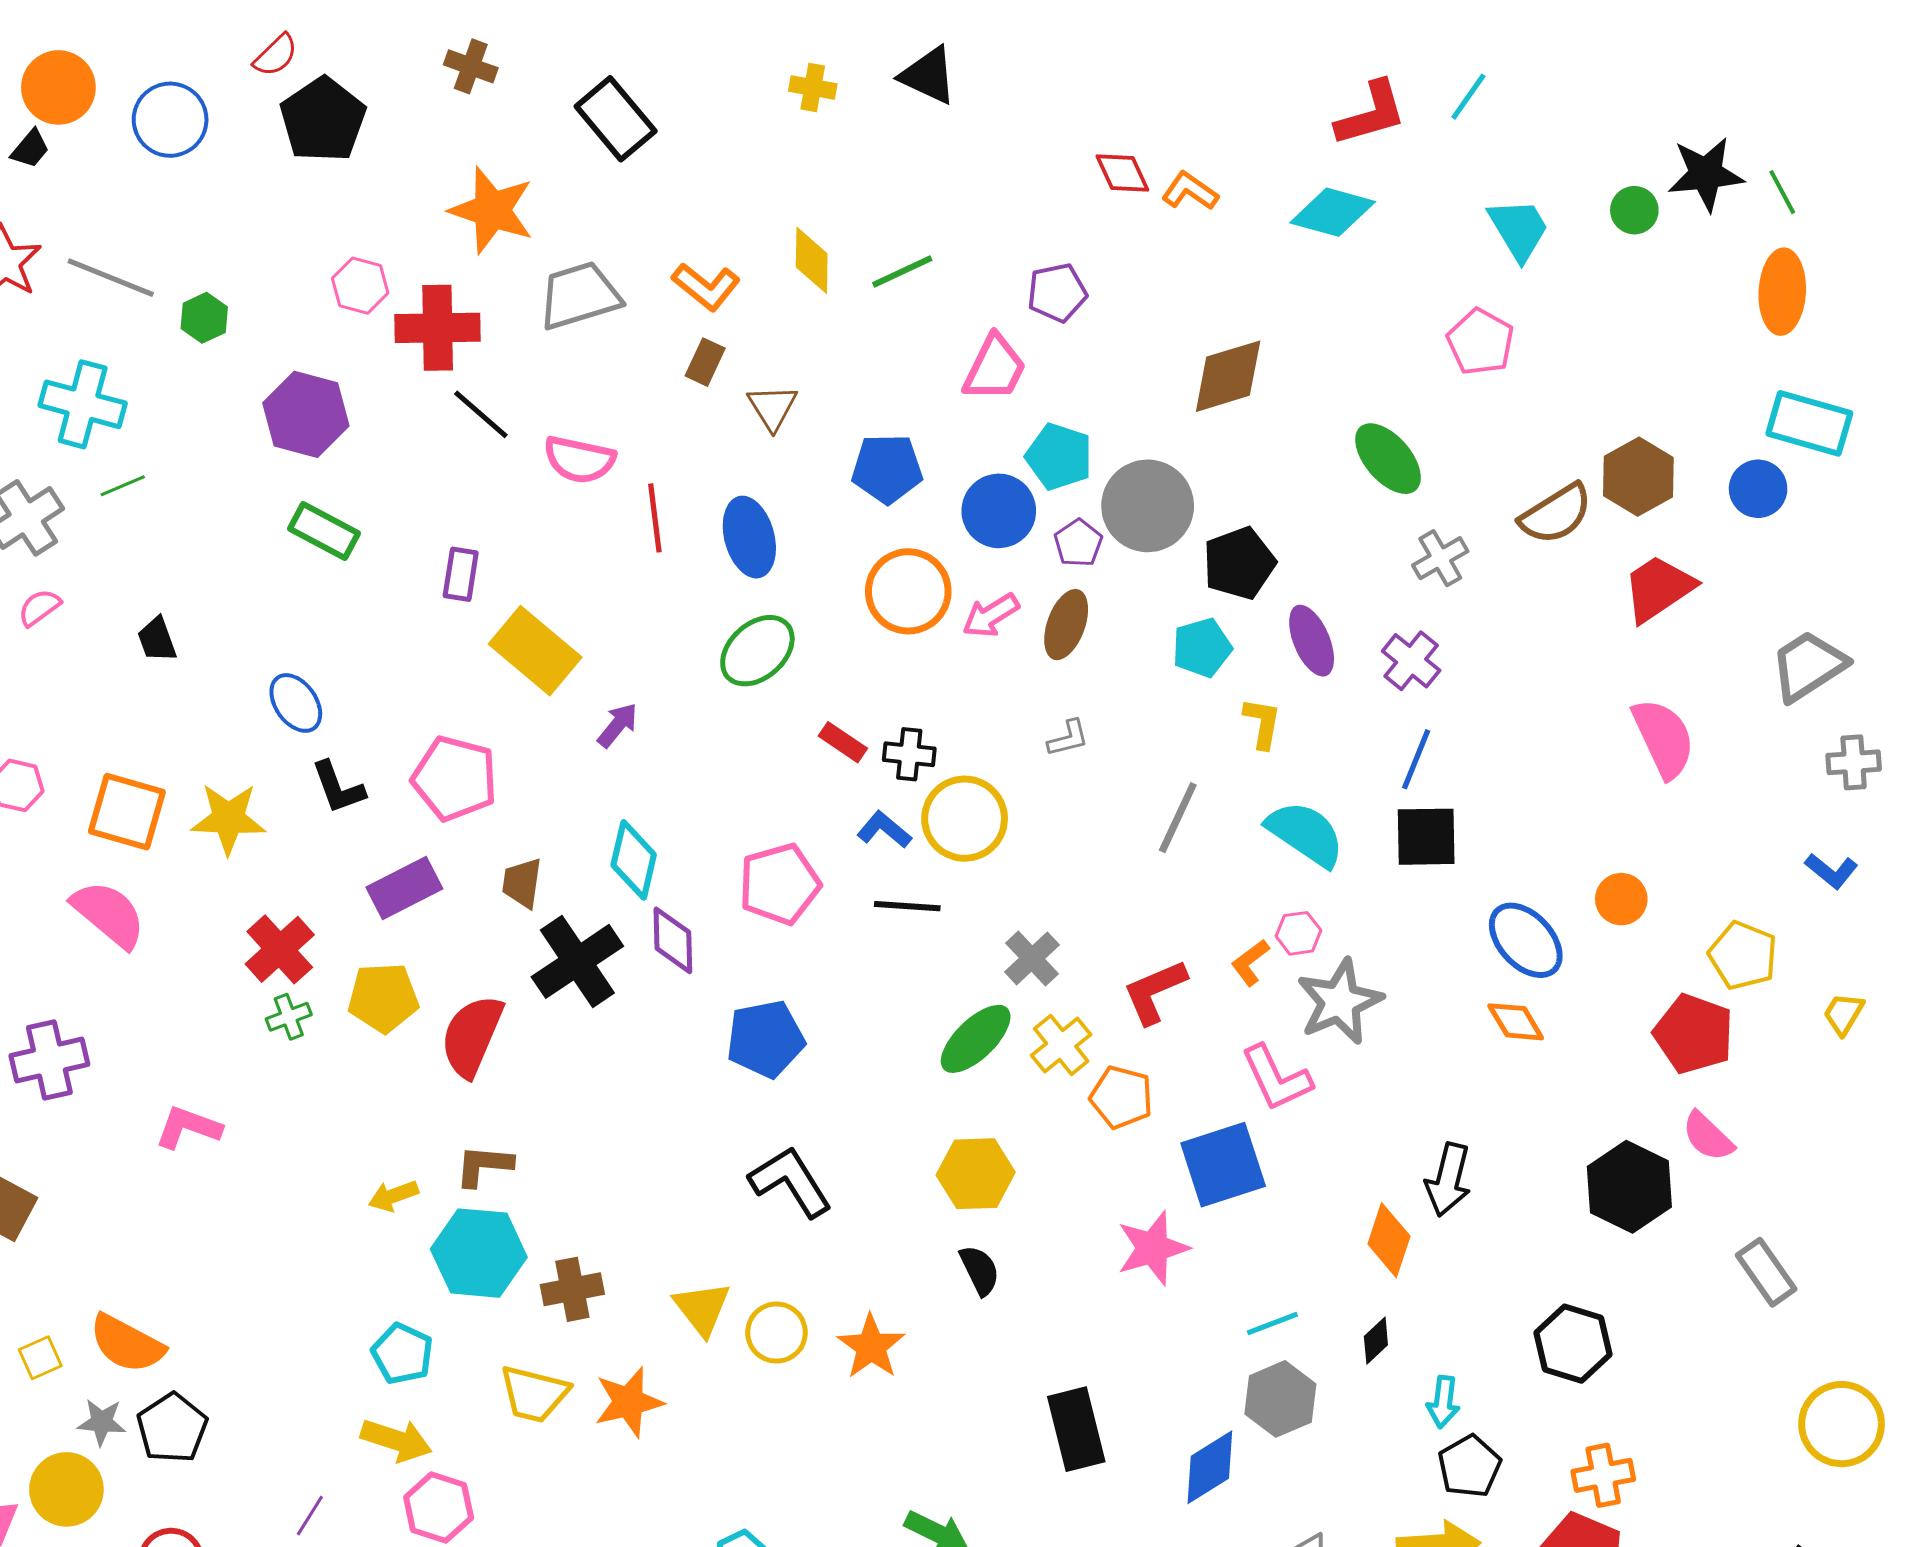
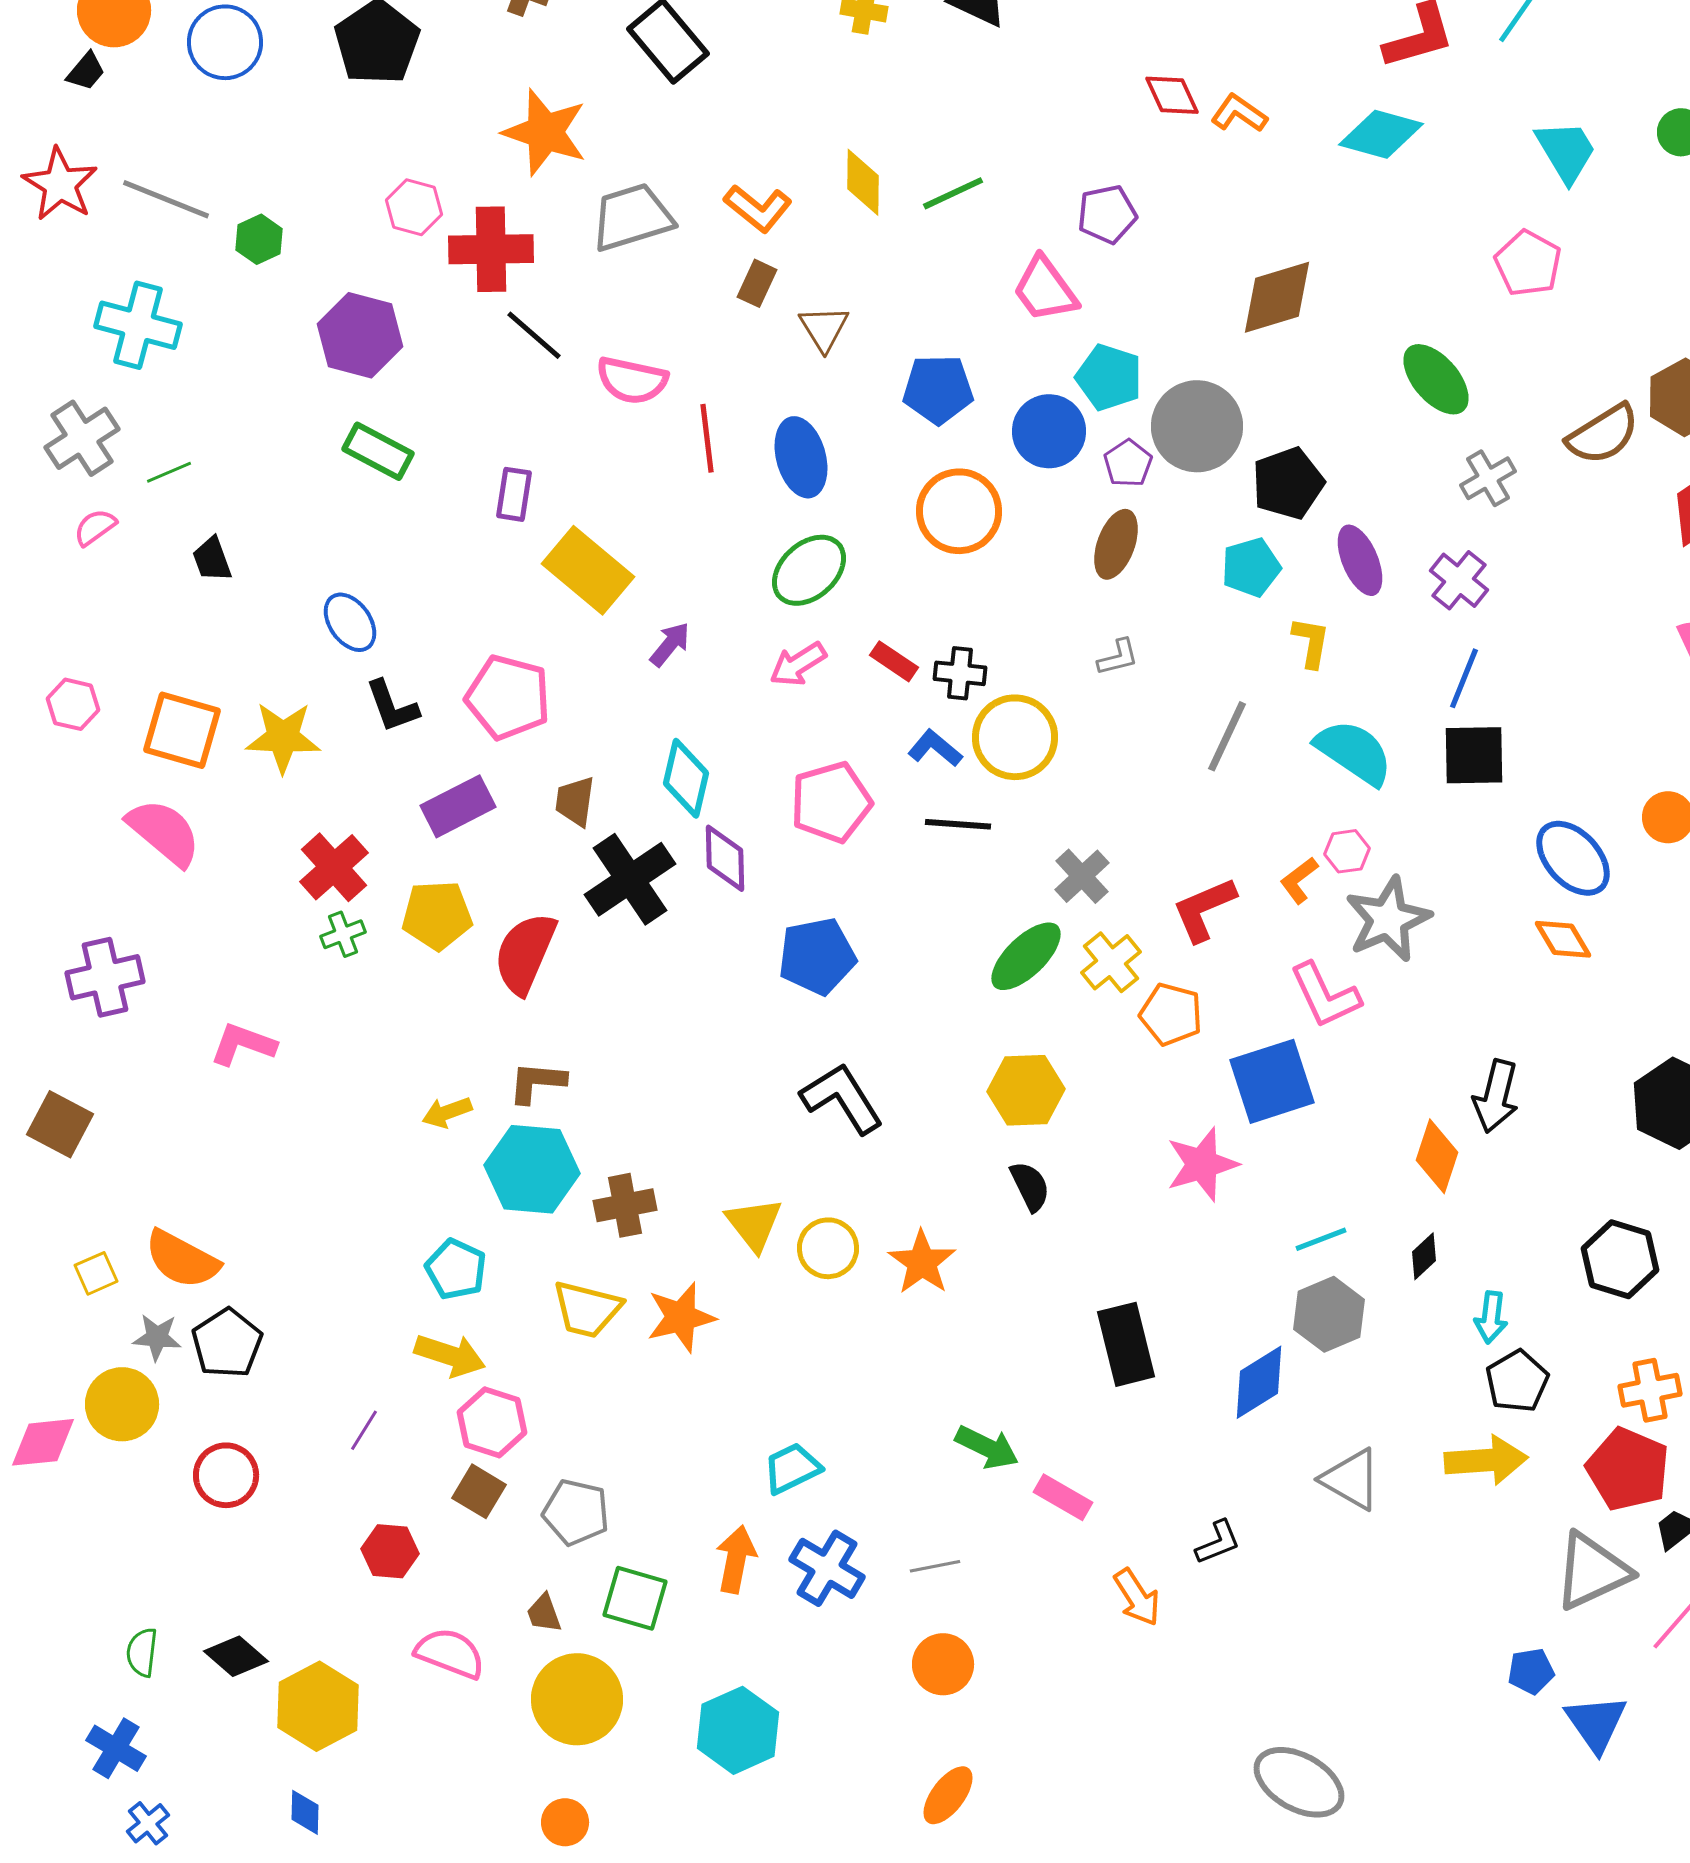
pink trapezoid: (995, 368) -> (1045, 289), turned 118
green line: (123, 486) -> (169, 472), moved
pink arrow: (991, 615) -> (798, 664), moved

